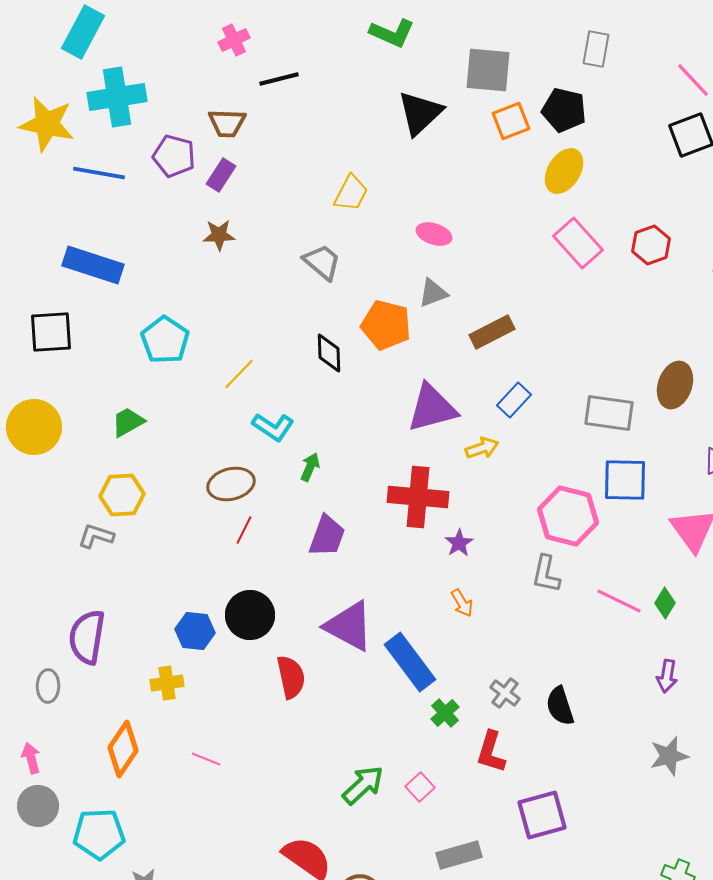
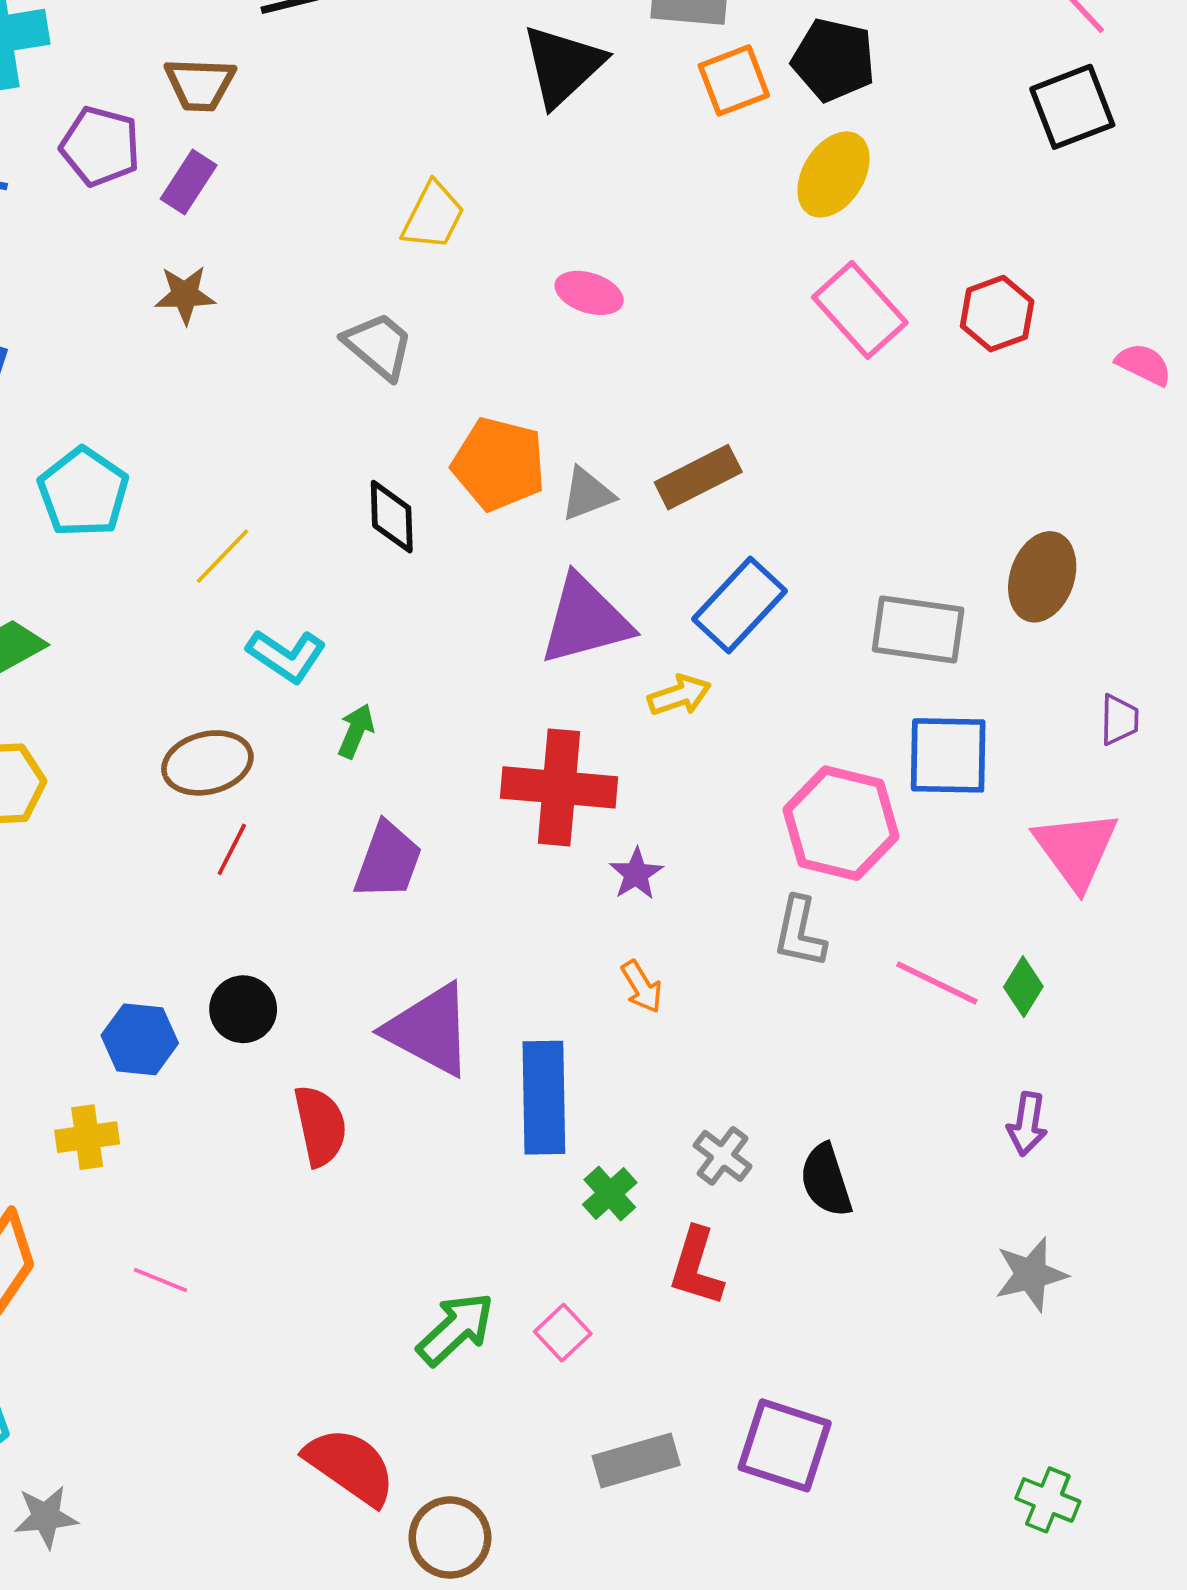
gray triangle: (433, 293) -> (587, 494), moved
blue rectangle: (514, 400) -> (739, 605), size x1.4
black circle: (250, 615) -> (243, 1009), size x0.7
blue rectangle: (410, 662) -> (544, 1098), turned 36
purple square: (542, 815) -> (785, 1445), moved, turned 33

